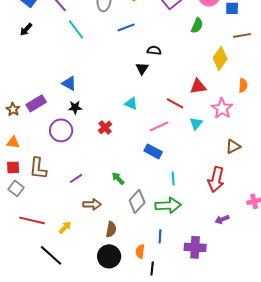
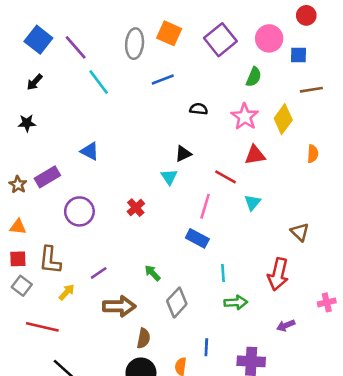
black triangle: (142, 68) -> (183, 154), moved, turned 32
cyan triangle: (131, 103) -> (169, 177), turned 32
black star: (75, 107) -> (27, 123), moved
pink star: (222, 108) -> (245, 117), moved
pink line: (159, 126) -> (205, 206), turned -48
brown triangle: (233, 146) -> (300, 232), turned -49
brown arrow: (92, 204) -> (119, 306), size x1.4
green arrow: (168, 205) -> (236, 302), moved, size x0.7
yellow arrow: (65, 227) -> (67, 292), moved

